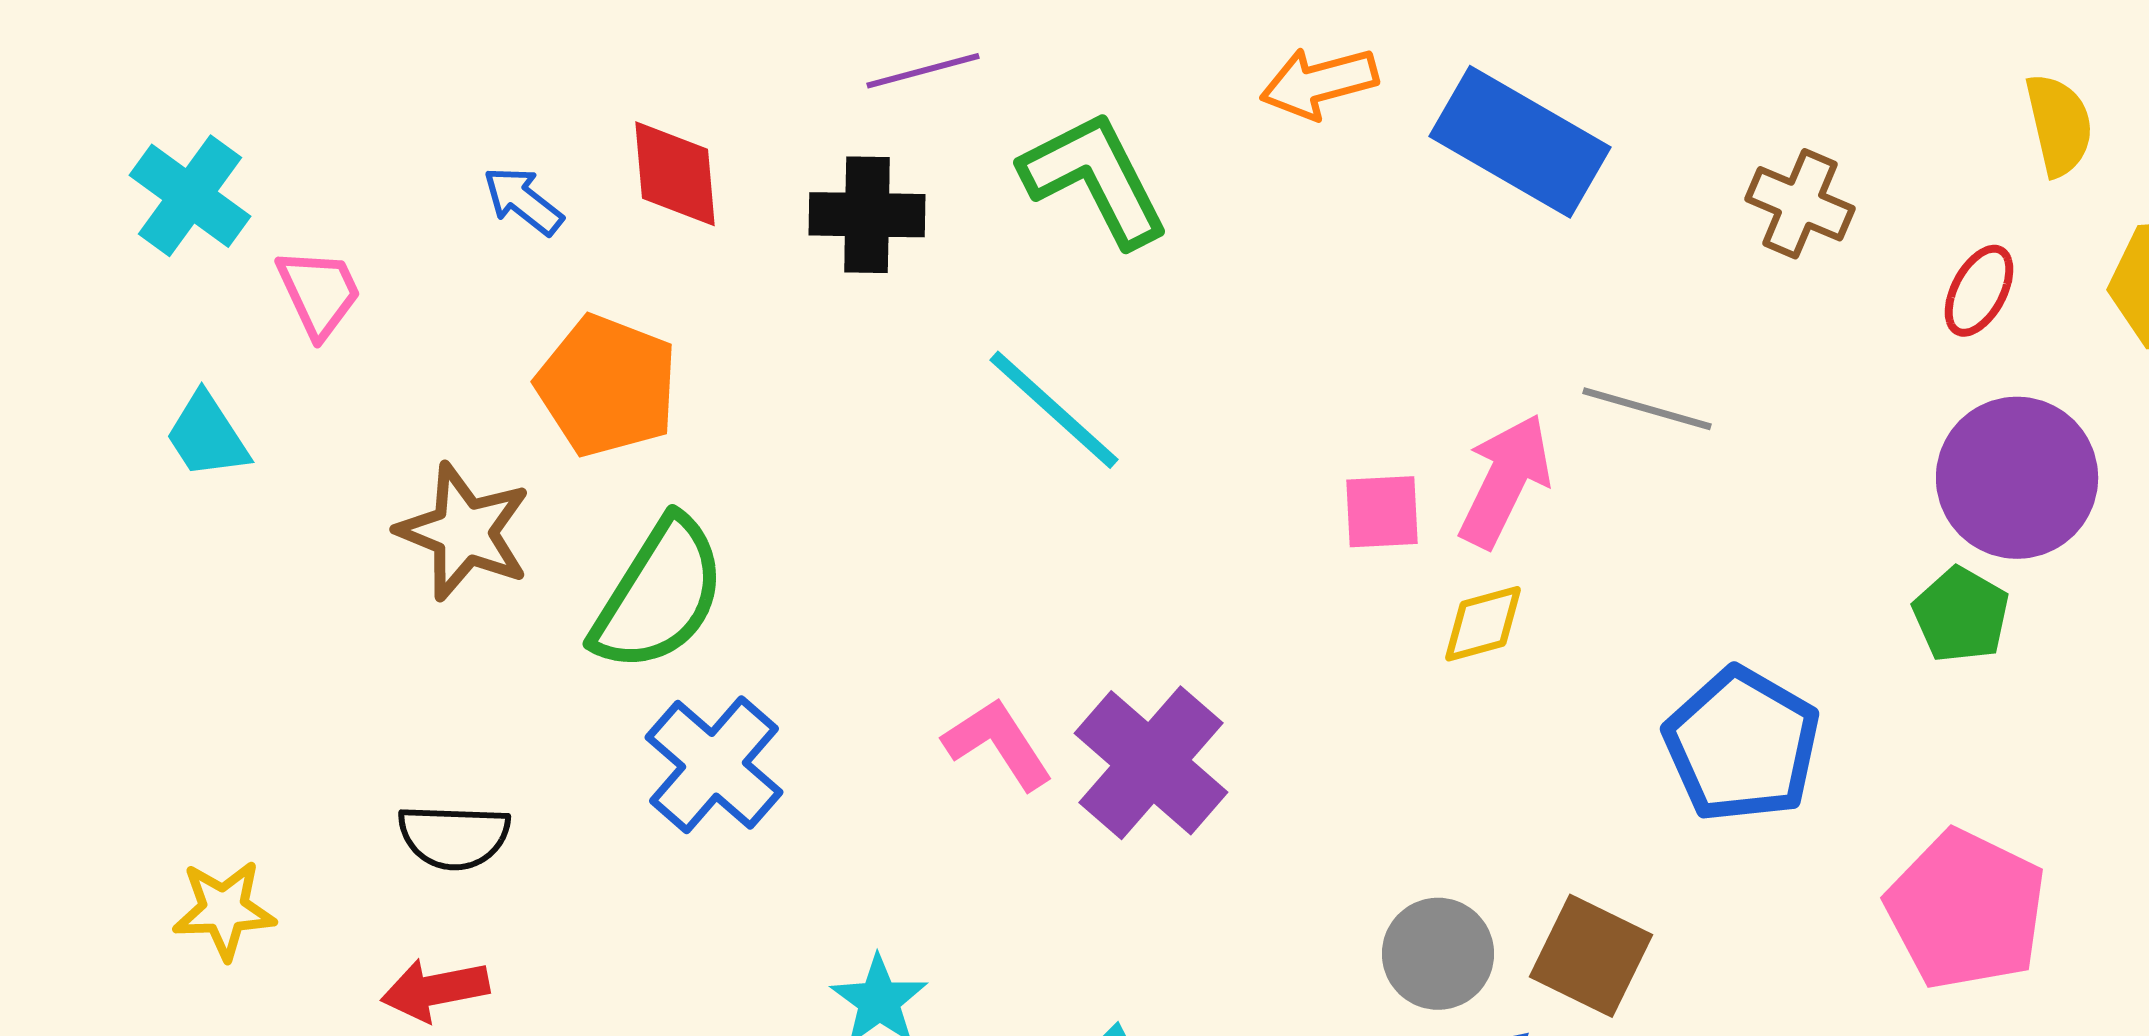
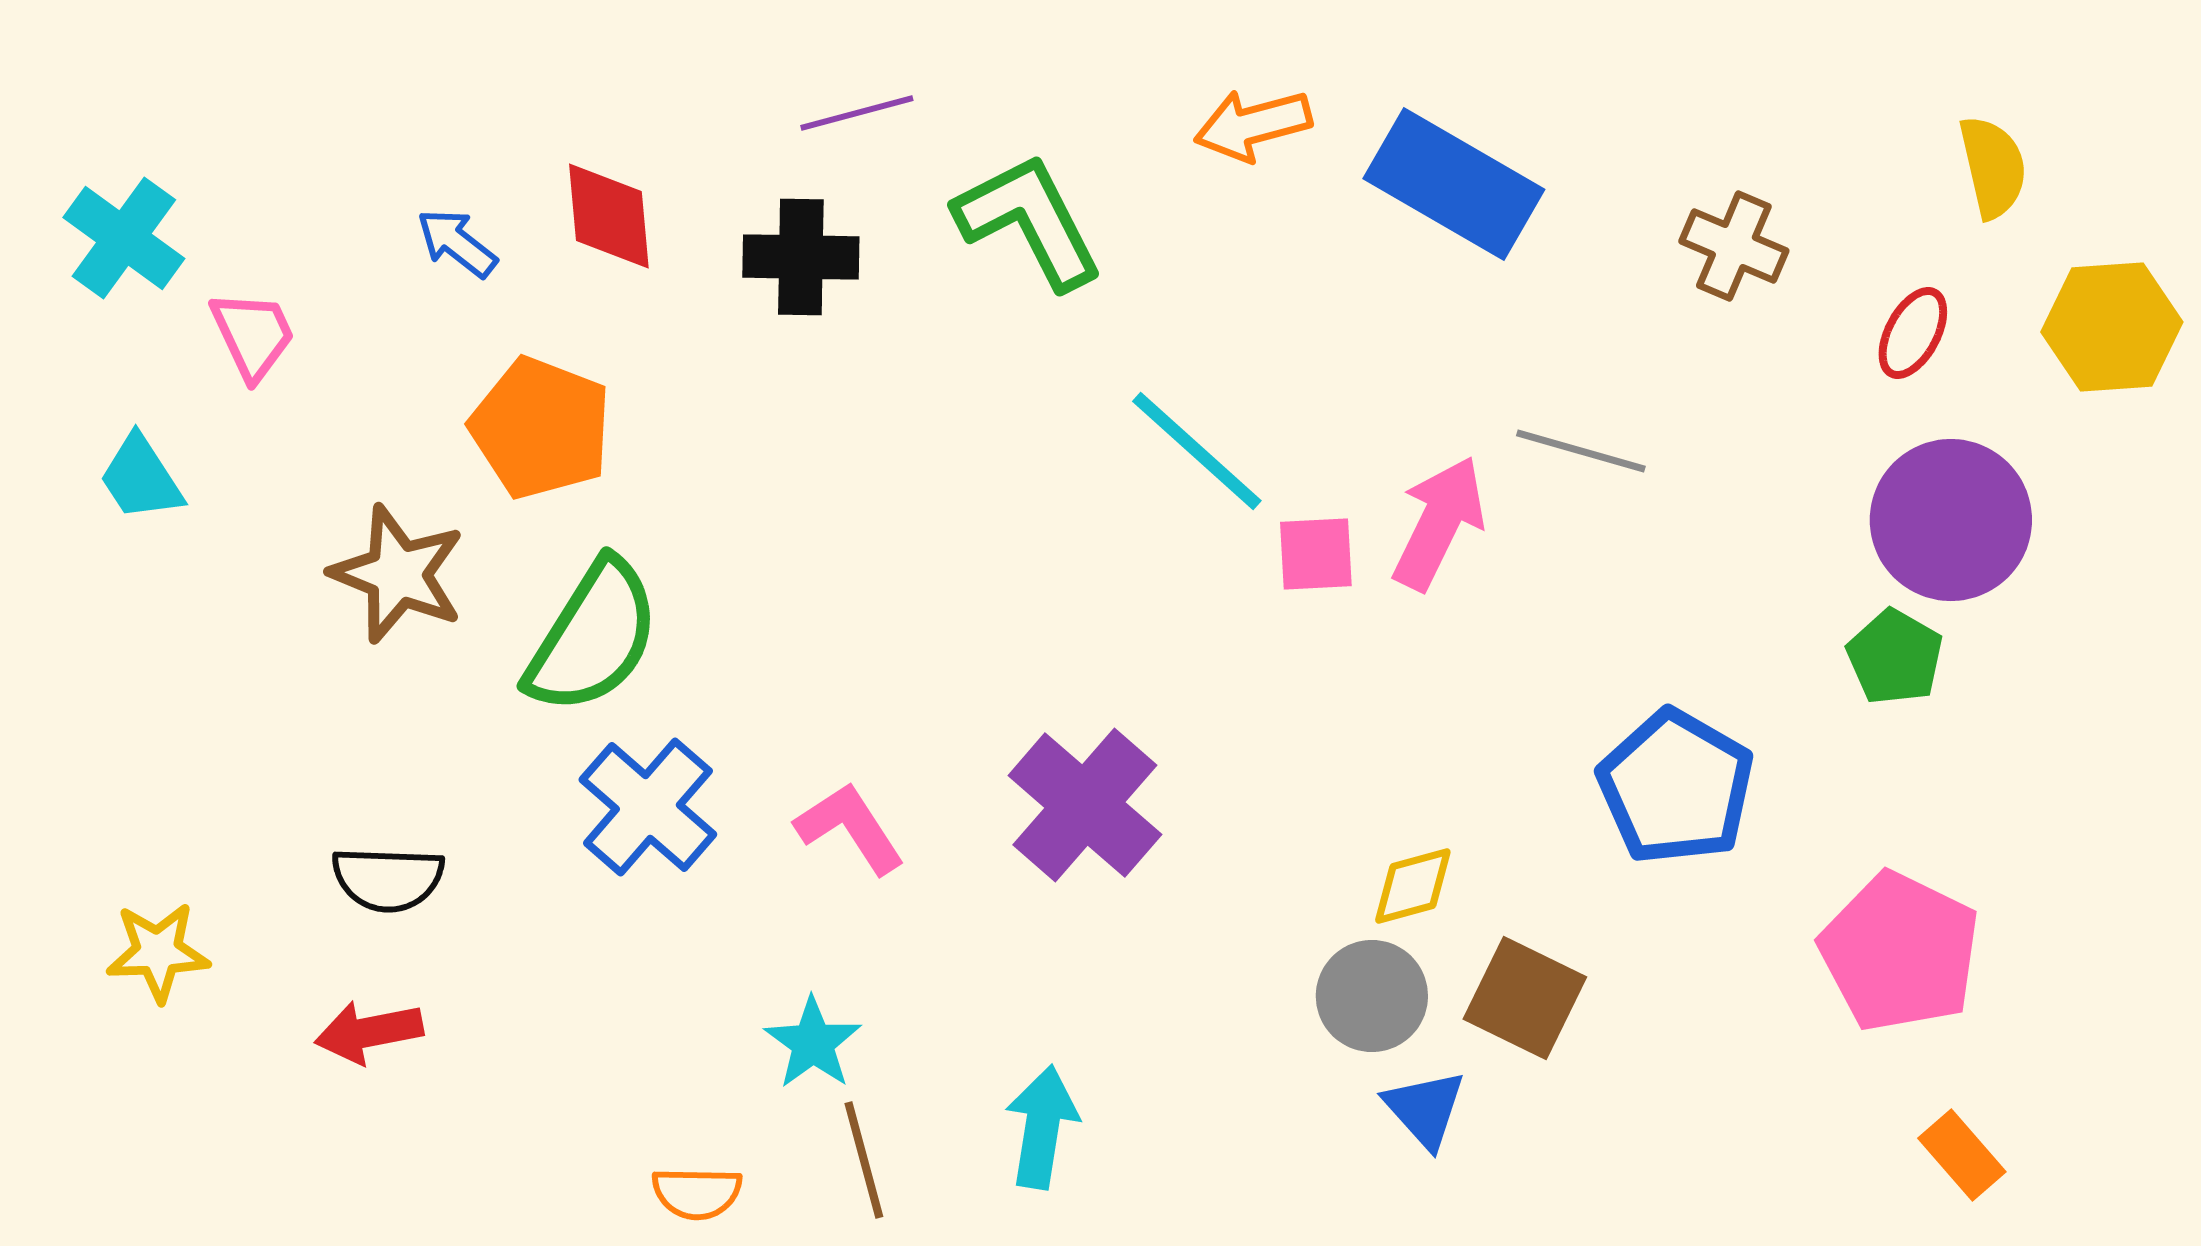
cyan line: (1054, 410) -> (1197, 451), moved
yellow diamond: (1483, 624) -> (1413, 886), moved
pink L-shape: (998, 744) -> (850, 828), moved

